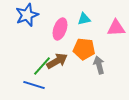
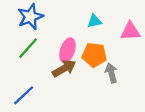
pink ellipse: (60, 29) -> (67, 50), moved
green line: (42, 66) -> (28, 48), moved
blue line: (34, 85) -> (24, 95), moved, turned -60

